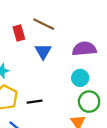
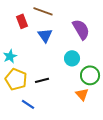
purple semicircle: (84, 49) -> (81, 29), turned 70
cyan circle: (80, 78) -> (72, 58), moved

